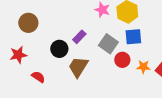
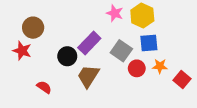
purple rectangle: (79, 37) -> (89, 43), size x1.5
red star: (18, 55) -> (22, 51), moved, turned 30
orange star: (143, 67) -> (160, 66), moved

